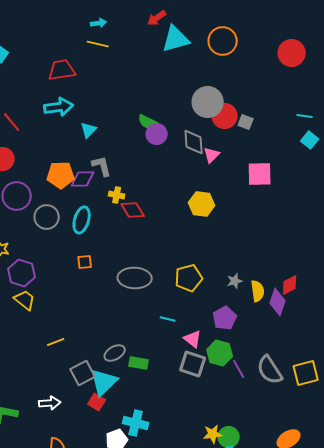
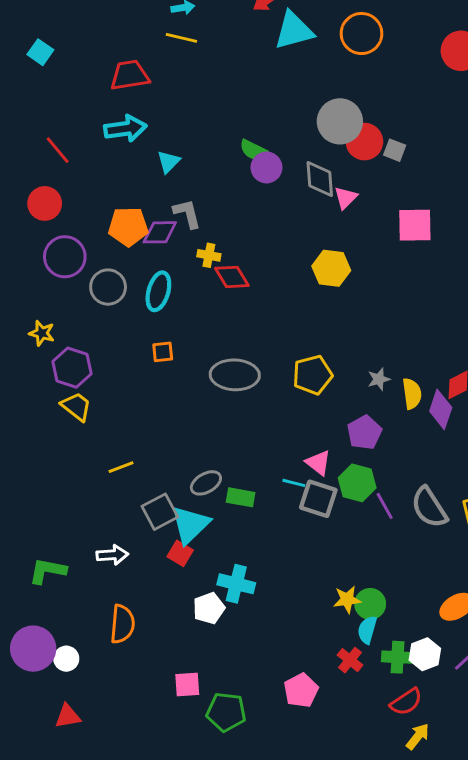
cyan line: (168, 319) -> (294, 483), moved

